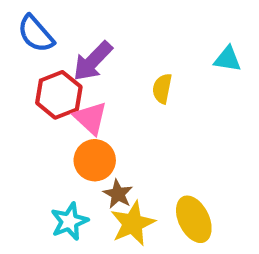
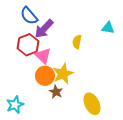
blue semicircle: (36, 34) -> (29, 16), moved
cyan star: (69, 221) -> (15, 105), moved
yellow star: (133, 223) -> (63, 74), moved

